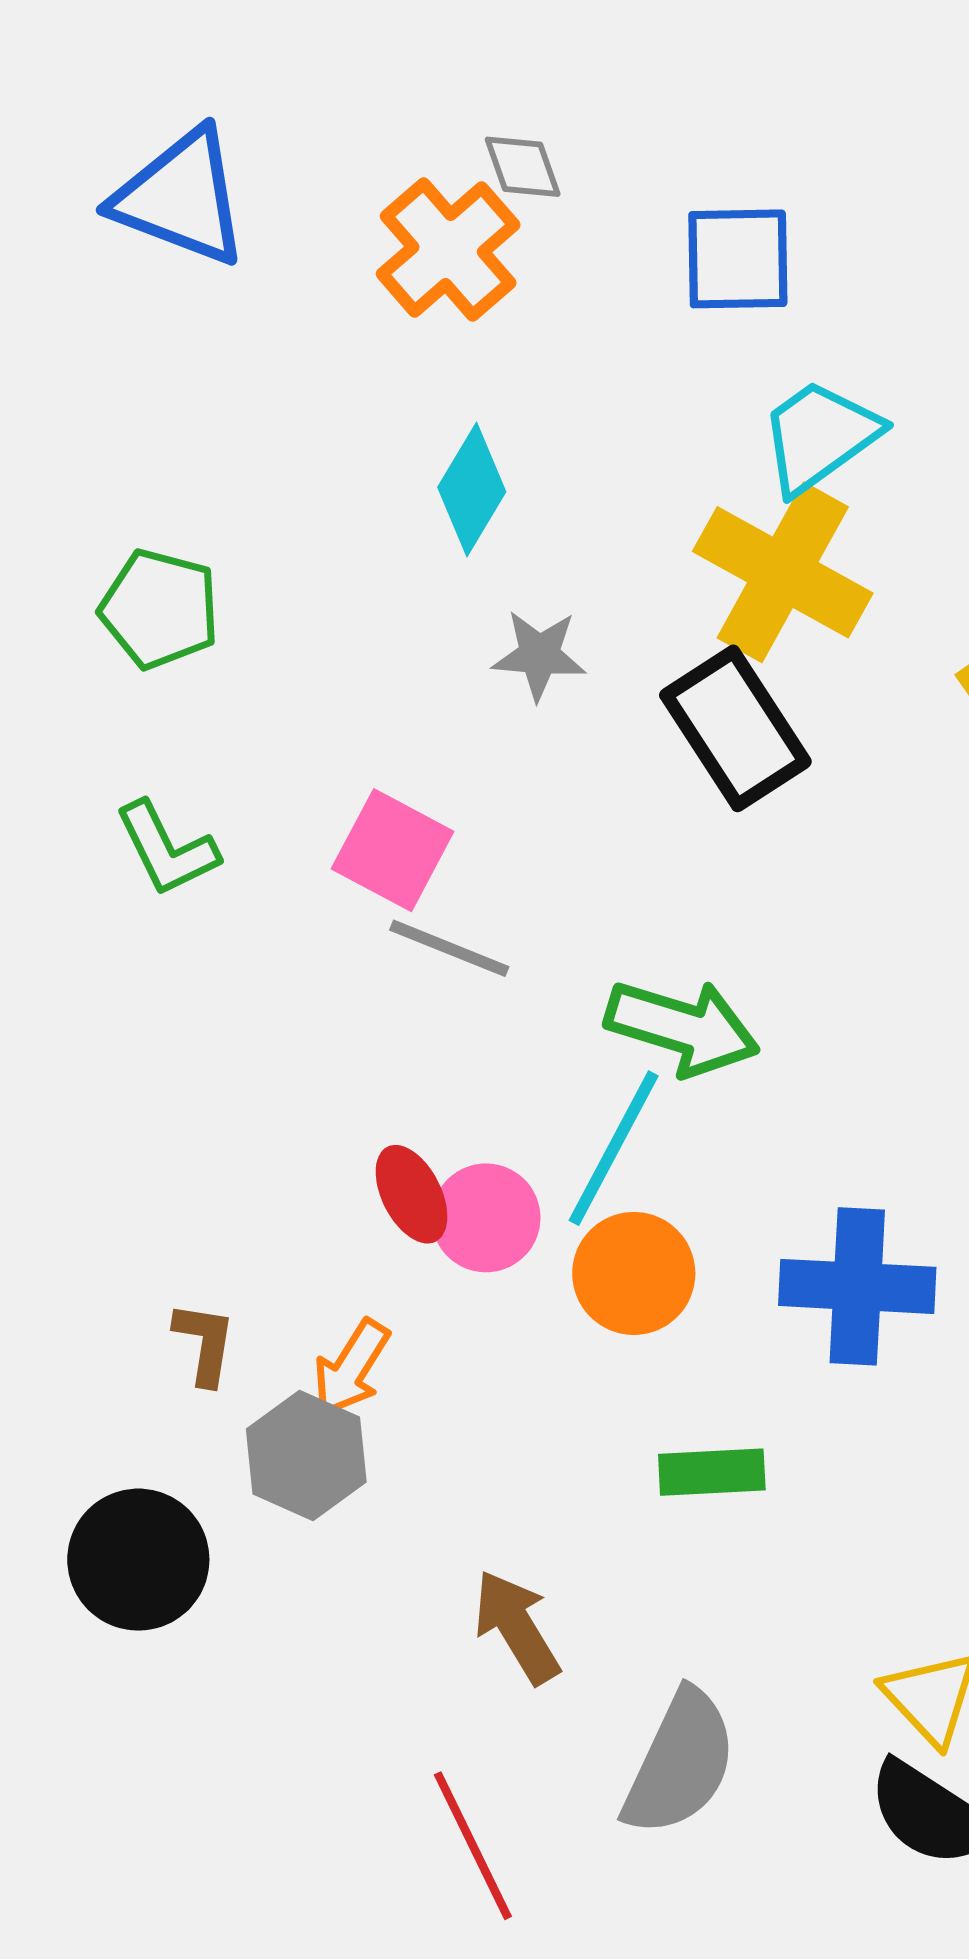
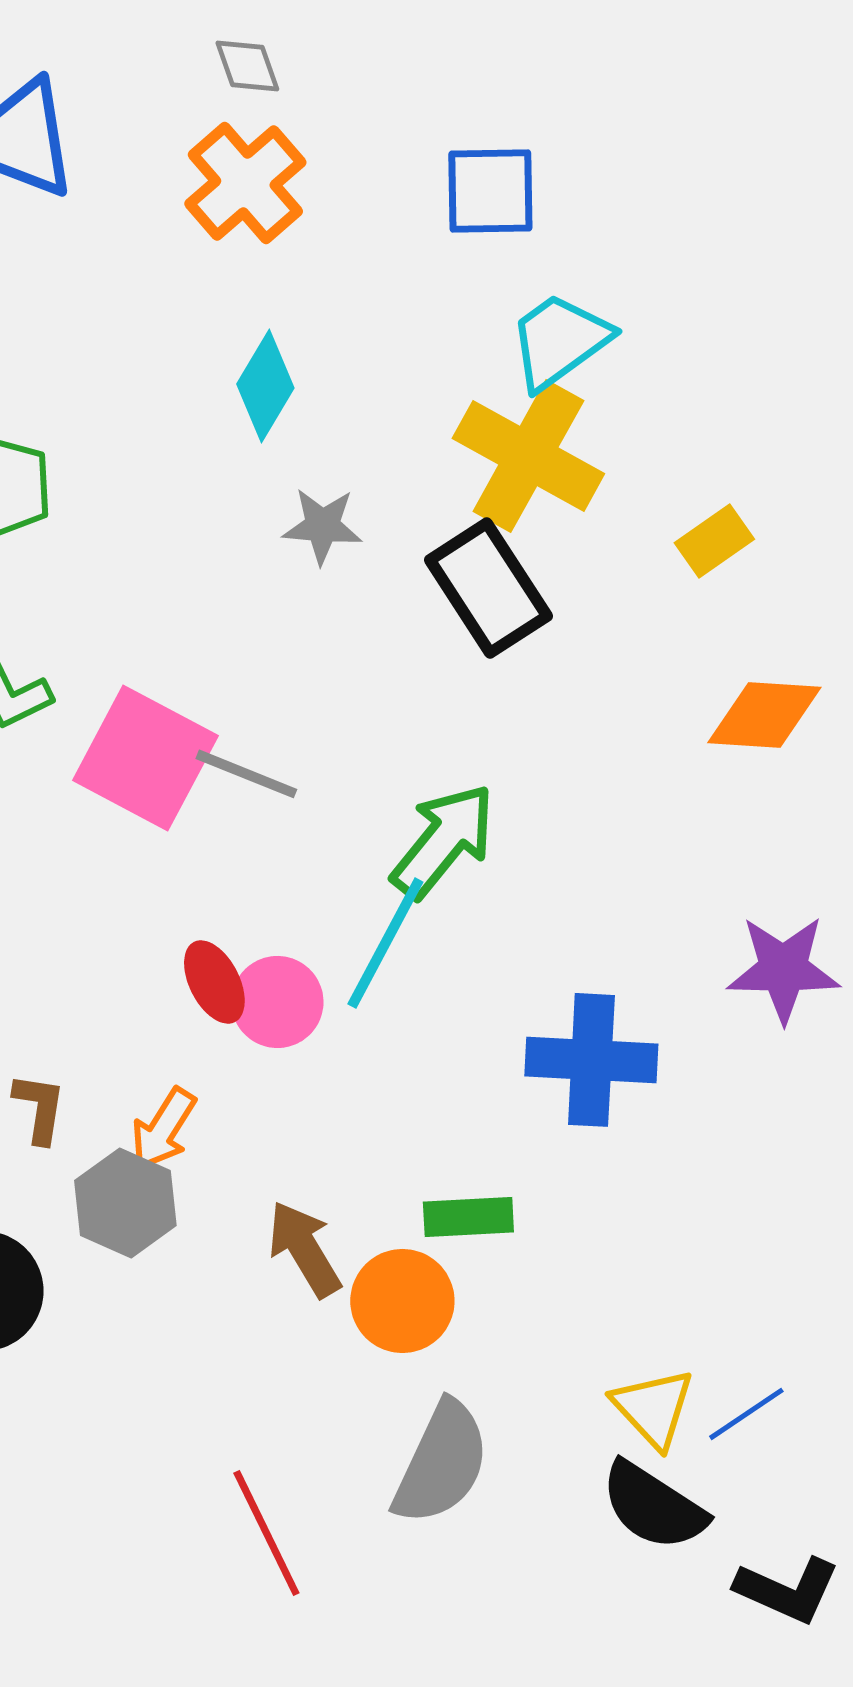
gray diamond: (523, 167) -> (247, 66), moved
pink square: (393, 850) -> (145, 758), moved, size x1.4
green arrow: (682, 1028) -> (443, 841), turned -68
orange circle: (634, 1273) -> (402, 1301), moved
brown arrow: (517, 1627) -> (304, 1249), moved

